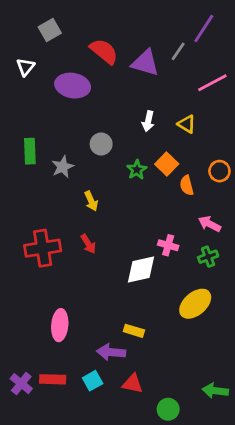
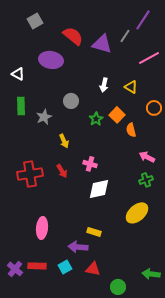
white triangle: (26, 67) -> (18, 74), moved, turned -40
orange circle: (219, 171) -> (154, 108), moved
pink cross: (168, 245) -> (90, 164), moved

